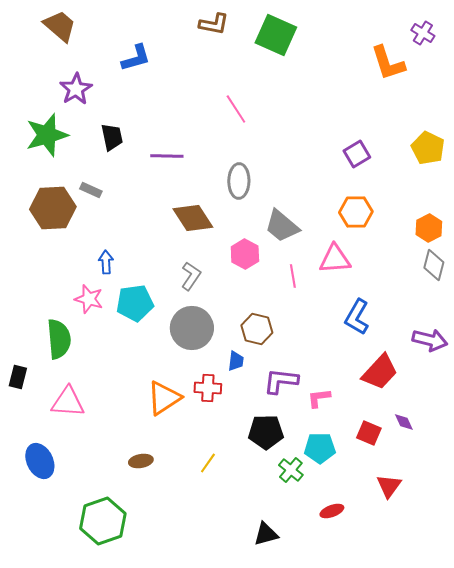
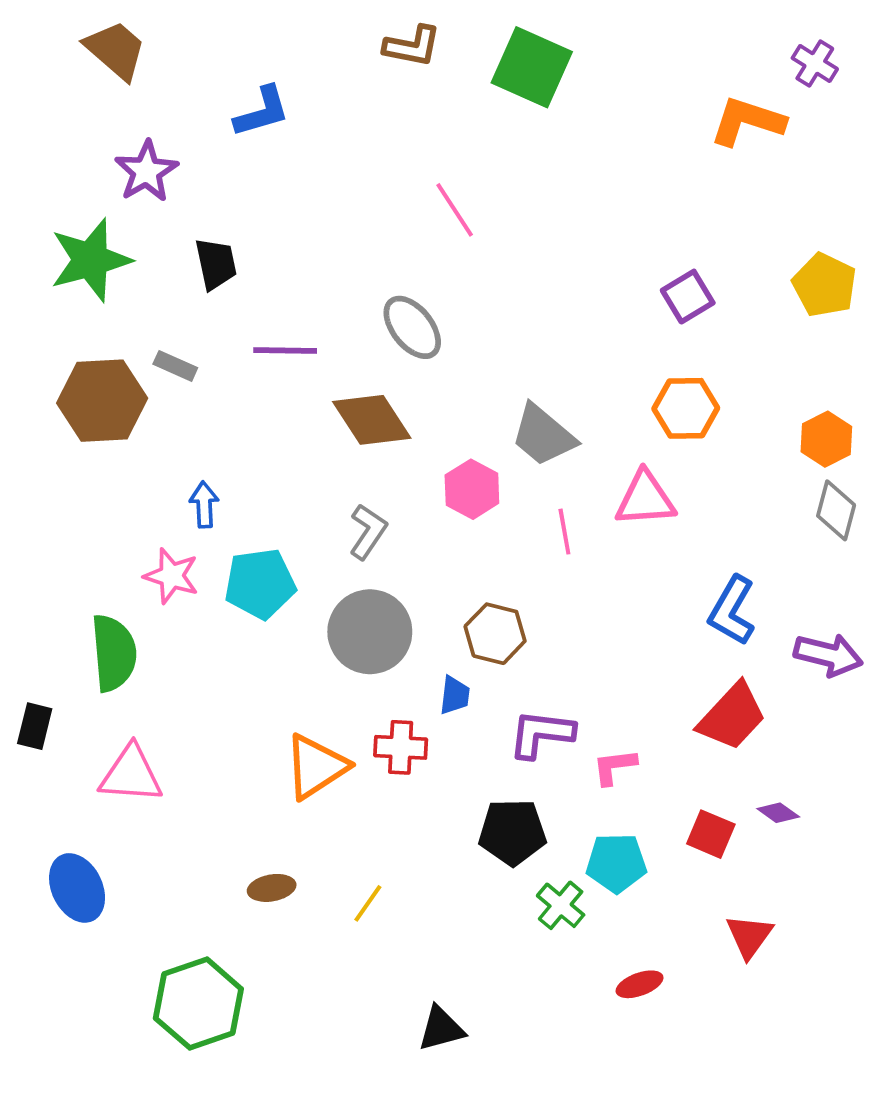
orange L-shape: (388, 63) -> (747, 121), turned 126
purple line: (167, 156) -> (285, 351), moved
gray ellipse: (239, 181) -> (412, 327), moved, turned -40
blue L-shape: (357, 317) -> (732, 611), moved
purple diamond: (404, 422) -> (778, 813), turned -30
yellow line: (208, 463) -> (368, 903), moved
black triangle: (266, 534) -> (441, 1029), moved

